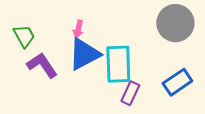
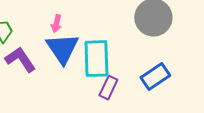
blue triangle: (84, 54) -> (62, 49), turned -36

